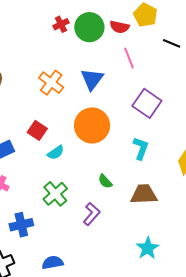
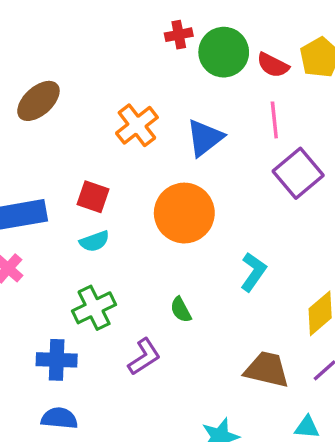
purple square: (147, 103) -> (298, 173), moved
red square: (37, 130) -> (93, 197), turned -30
cyan semicircle: (56, 153) -> (94, 241), moved
brown trapezoid: (144, 194) -> (267, 370), moved
blue cross: (21, 225) -> (57, 360), moved

